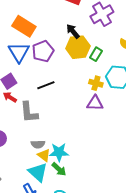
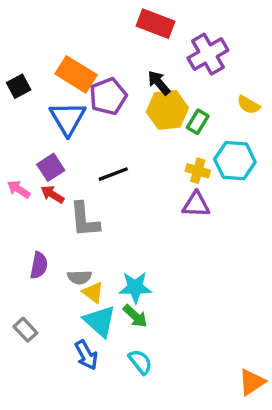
purple pentagon: (43, 51) -> (108, 96), moved
gray semicircle: (38, 144) -> (79, 277), moved
yellow triangle: (44, 155) -> (93, 292), moved

